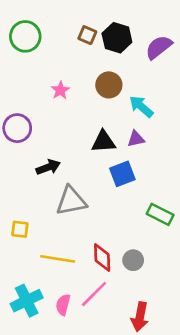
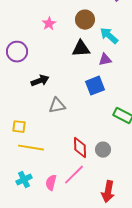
black triangle: (103, 142) -> (81, 49), moved
gray triangle: (71, 201) -> (57, 106), size x0.7
yellow line: (58, 259) -> (31, 148), moved
cyan cross: (27, 301) -> (24, 180), size x0.7

